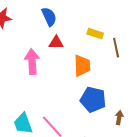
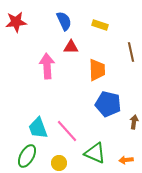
yellow rectangle: (95, 34) -> (100, 25), moved

